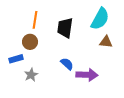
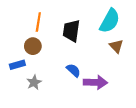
brown triangle: (106, 42) -> (116, 46), turned 40

